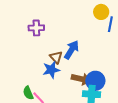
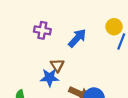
blue arrow: (71, 50) -> (77, 38), moved

